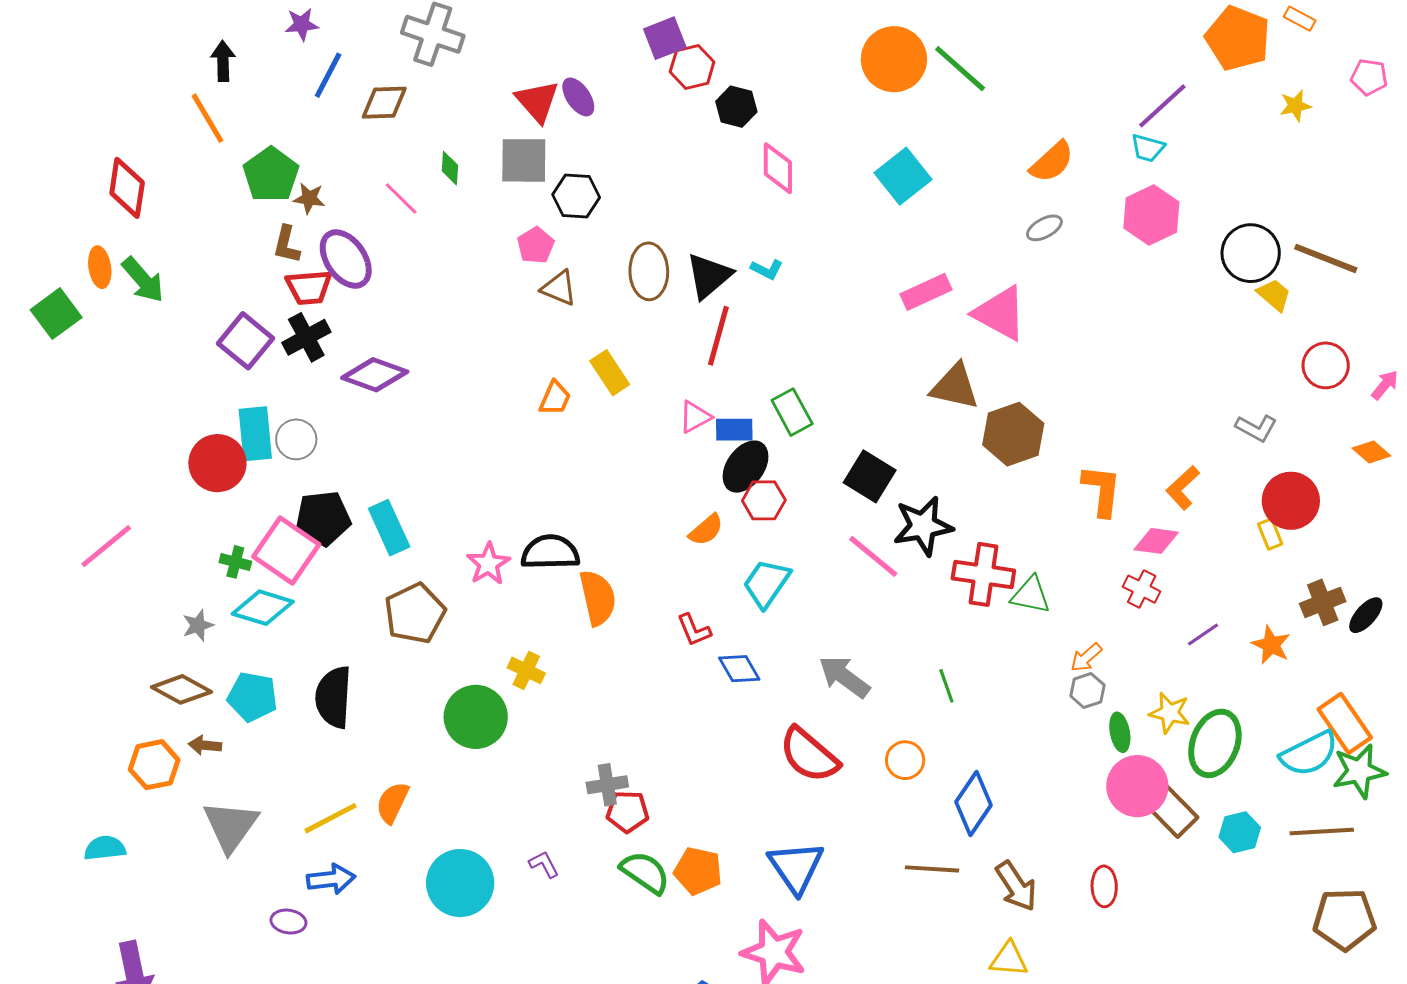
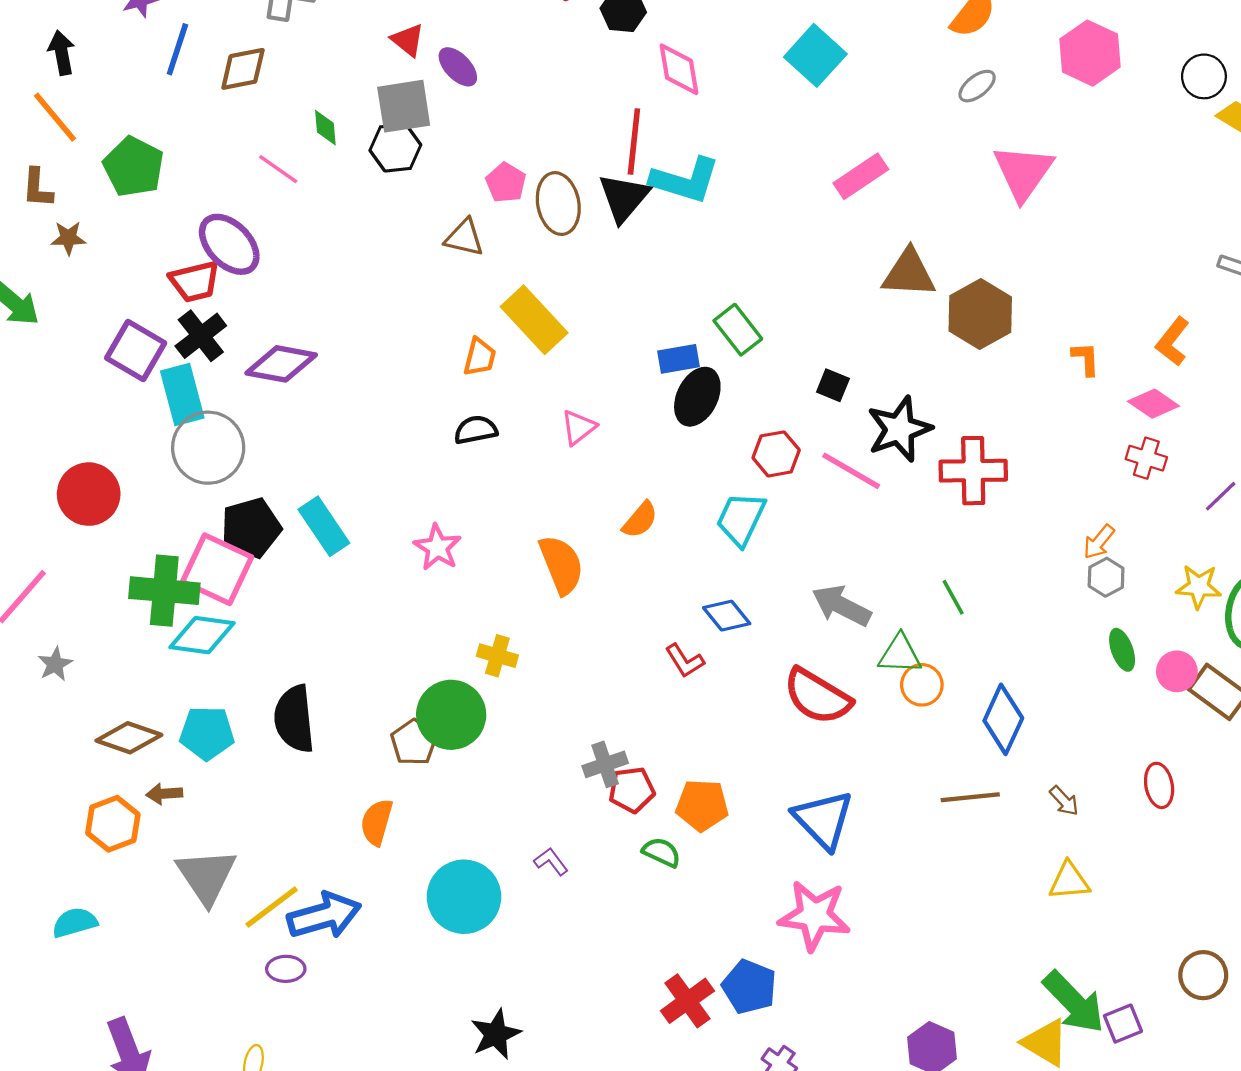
purple ellipse: (578, 97) -> (458, 67), moved
red triangle: (537, 101) -> (408, 40), size x0.7
black hexagon: (576, 196) -> (395, 148), moved
brown star: (309, 198) -> (68, 238), moved
brown L-shape: (287, 245) -> (37, 188), moved
pink pentagon: (536, 245) -> (506, 183), moved
black circle: (1251, 253) -> (1204, 76), size x0.7
cyan L-shape: (767, 269) -> (685, 180), size x2.0
pink triangle: (1000, 313) -> (1023, 172), moved, turned 46
red line: (718, 336) -> (634, 141), moved
yellow rectangle: (610, 373) -> (534, 320), size x1.4
pink triangle: (695, 417) -> (578, 427), moved
cyan rectangle: (255, 434) -> (182, 395), moved
gray circle: (296, 439) -> (208, 448), size x1.6
red circle: (217, 463) -> (89, 494), moved
black square: (870, 476) -> (833, 385), size x0.6
orange L-shape: (1102, 490) -> (1086, 359), size x0.6
red hexagon: (764, 500) -> (776, 454), moved
orange semicircle: (706, 530) -> (640, 520), moved
pink diamond: (1156, 541) -> (1153, 404), turned 36
black semicircle: (550, 552) -> (476, 430), moved, size x0.7
green cross: (235, 562) -> (164, 591), size x2.0
green triangle: (1031, 595) -> (900, 654), moved
brown pentagon: (415, 613) -> (414, 742), moved, size x0.7
gray star: (198, 625) -> (55, 664), moved
red L-shape: (694, 630) -> (685, 661), moved
green ellipse: (1120, 732) -> (1122, 650), moved
pink circle: (1137, 786) -> (1177, 671), size x0.6
yellow line: (331, 818) -> (272, 907), moved
orange pentagon: (698, 871) -> (702, 805), moved
green semicircle: (645, 872) -> (661, 852), size x0.7
blue arrow: (331, 879) -> (324, 916), size x1.4
brown arrow: (1016, 886) -> (1064, 801), size x0.6

